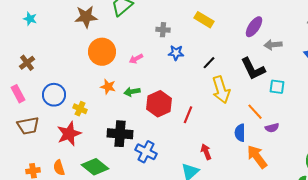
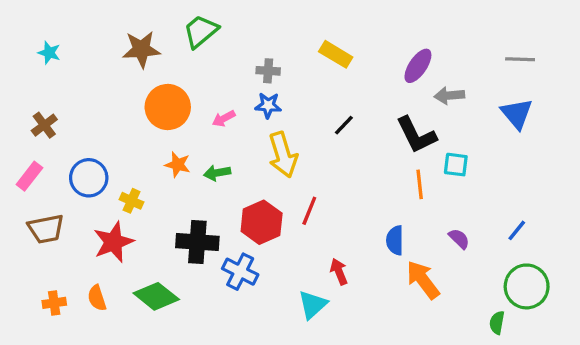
blue star: (176, 53) -> (268, 105), moved
yellow arrow: (221, 90) -> (283, 155), moved
pink rectangle: (18, 94) -> (29, 176), turned 66
red hexagon: (159, 104) -> (262, 222), moved
orange line: (255, 112) -> (420, 184), moved, turned 36
purple semicircle: (272, 128) -> (459, 239), moved, turned -120

